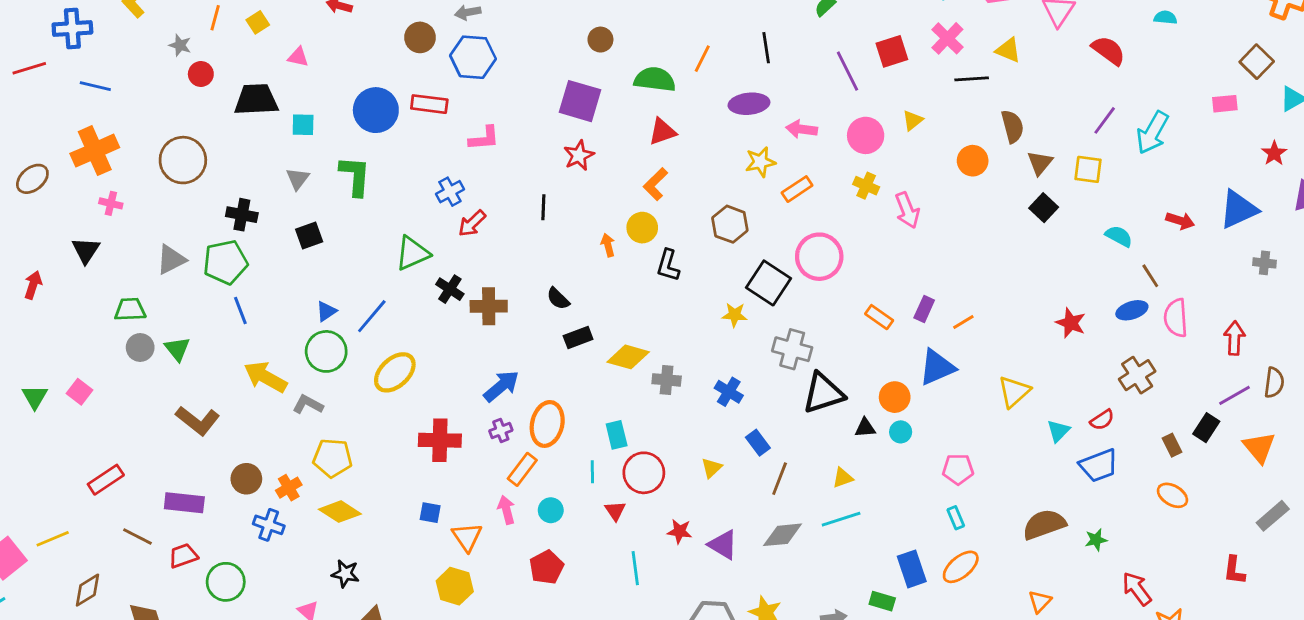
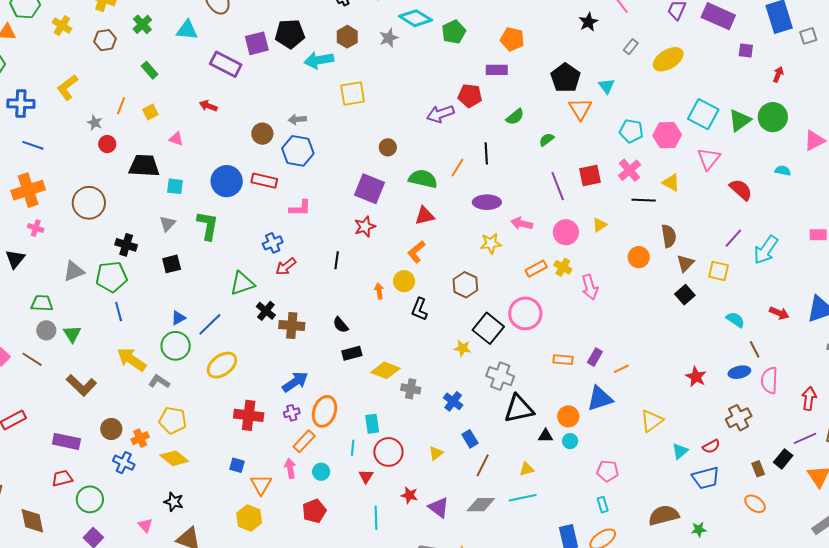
black line: (766, 48) -> (486, 153), moved
orange rectangle: (797, 189) -> (536, 269), moved
orange rectangle: (879, 317) -> (563, 360), turned -36
brown line: (137, 536) -> (32, 359), moved

